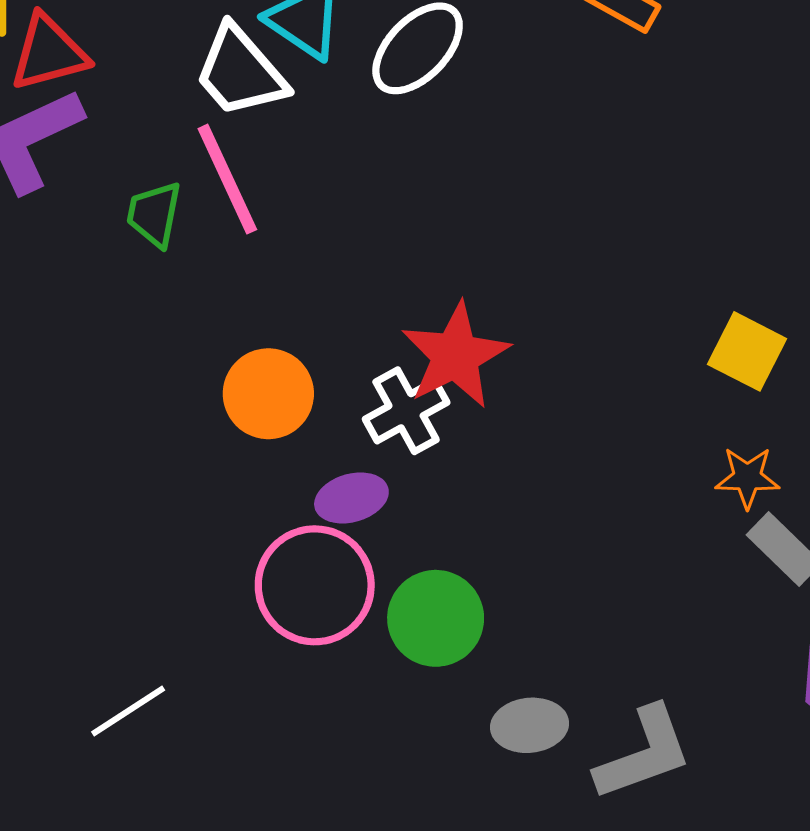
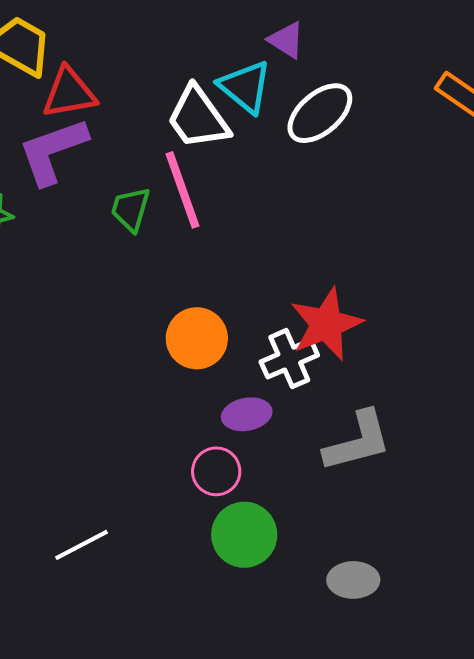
pink circle: (315, 585) -> (216, 471), size x0.6
green circle: (436, 618) -> (244, 535), moved
gray L-shape: (644, 753) -> (358, 441), moved

